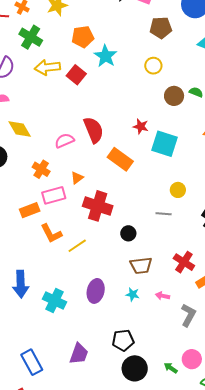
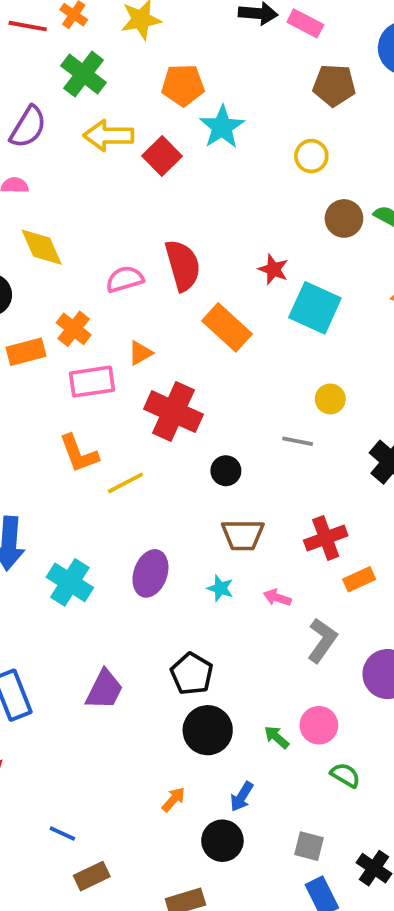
orange rectangle: (30, 210) -> (26, 352), moved
red cross: (184, 262) -> (326, 538), turned 30
black pentagon: (123, 340) -> (192, 674), turned 30

